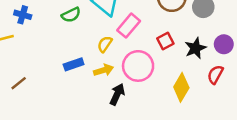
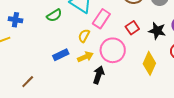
black star: (195, 48) -> (157, 31), turned -30
brown line: (19, 83) -> (28, 82), moved

